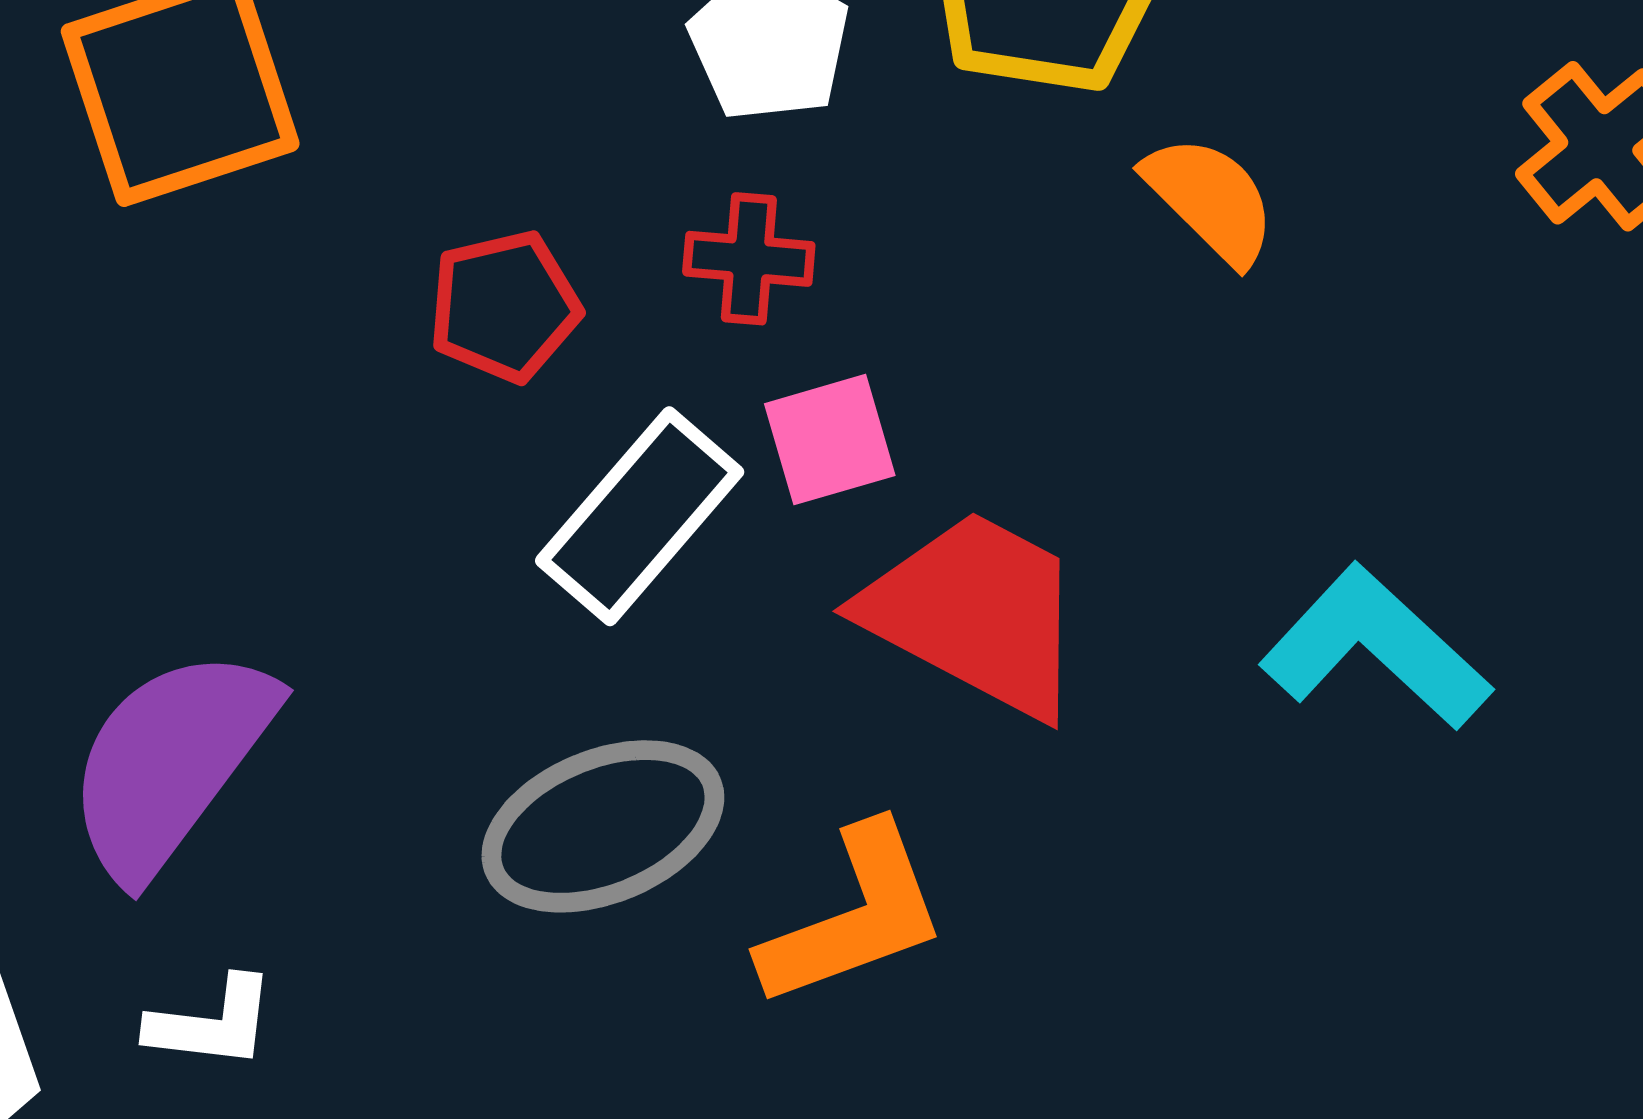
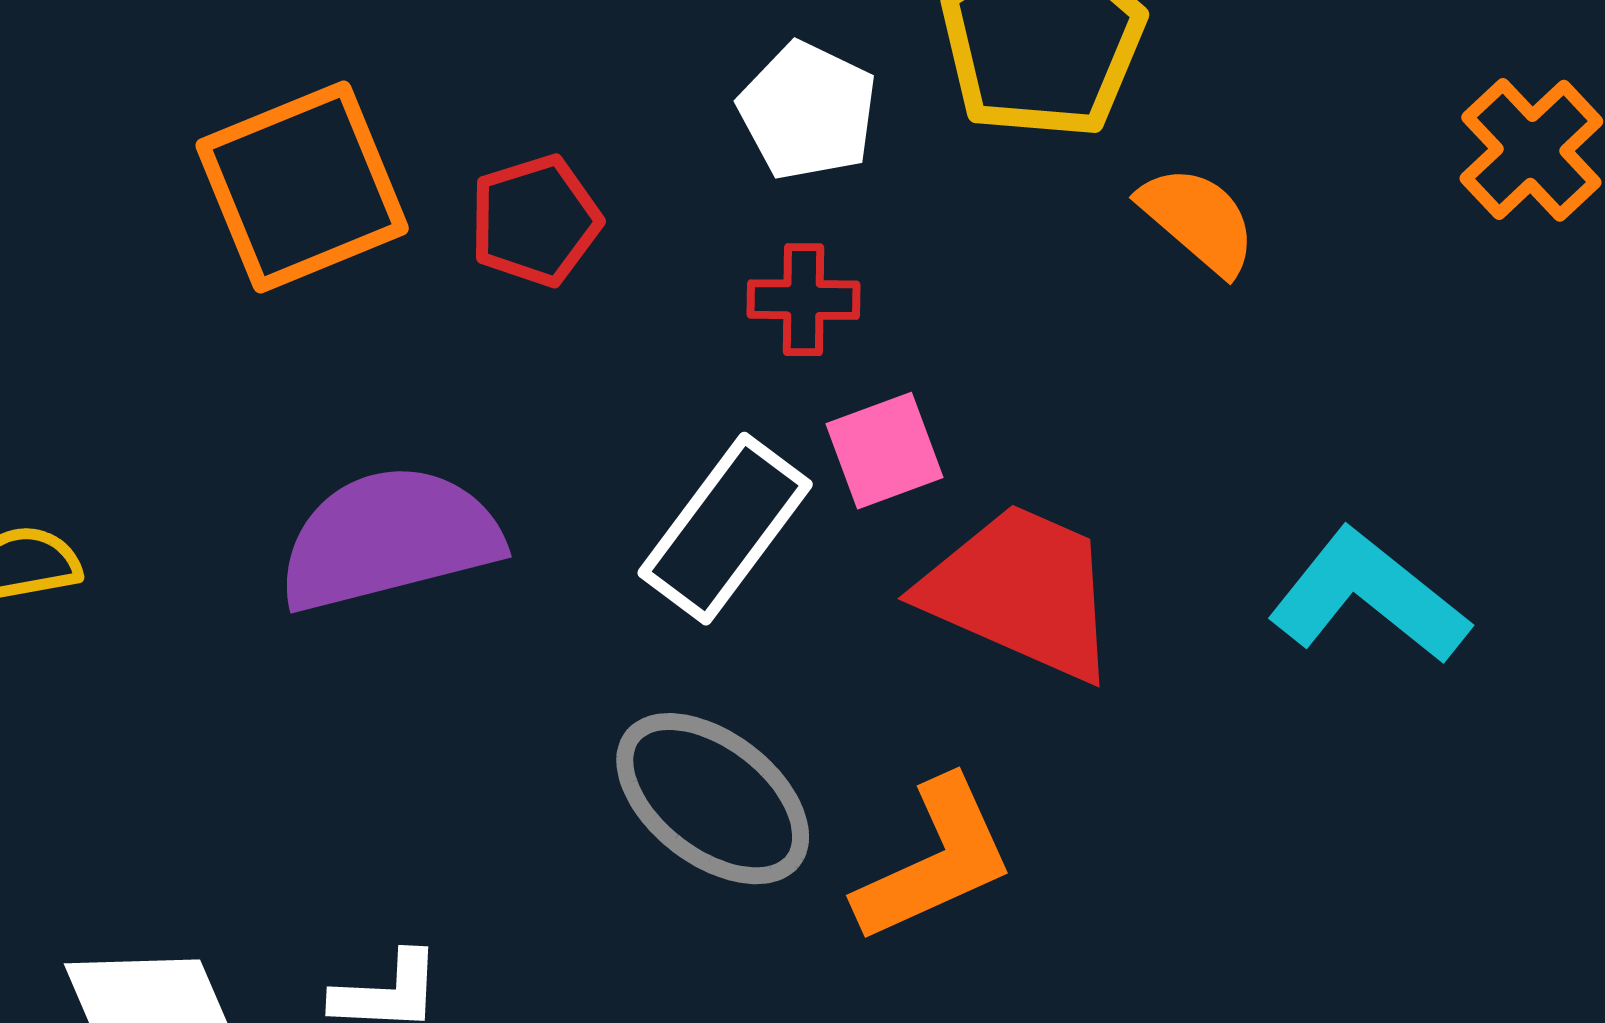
red pentagon: (504, 306) -> (535, 221), moved
purple semicircle: (170, 762) -> (389, 539), moved, turned 43
gray ellipse: (603, 826) -> (713, 799), turned 64

